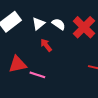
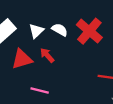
red triangle: (18, 64) -> (22, 59), moved

